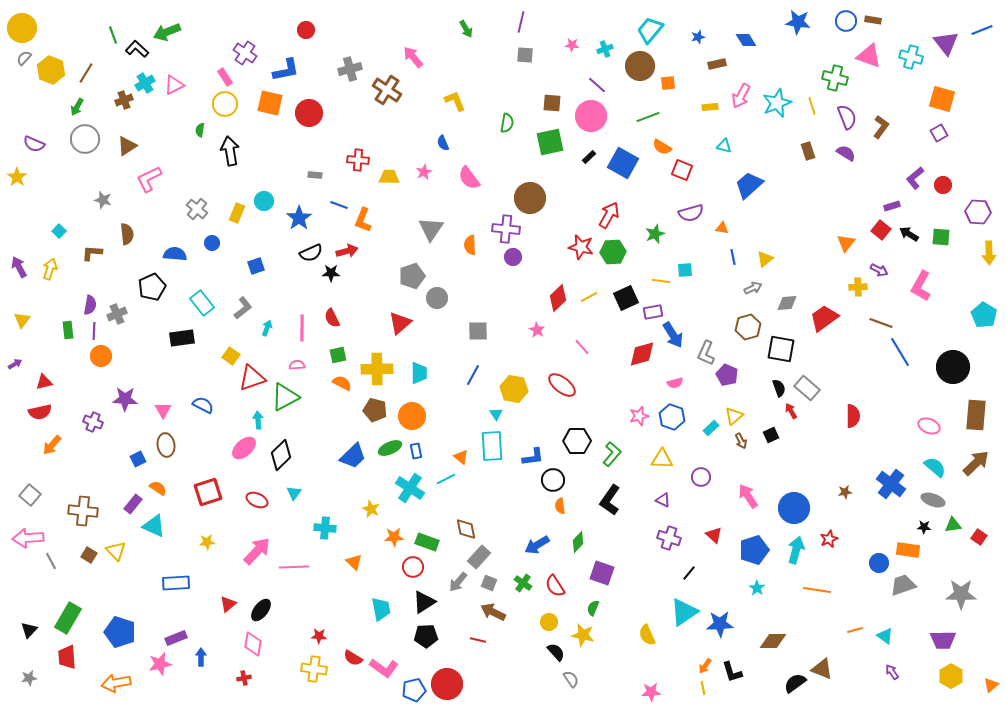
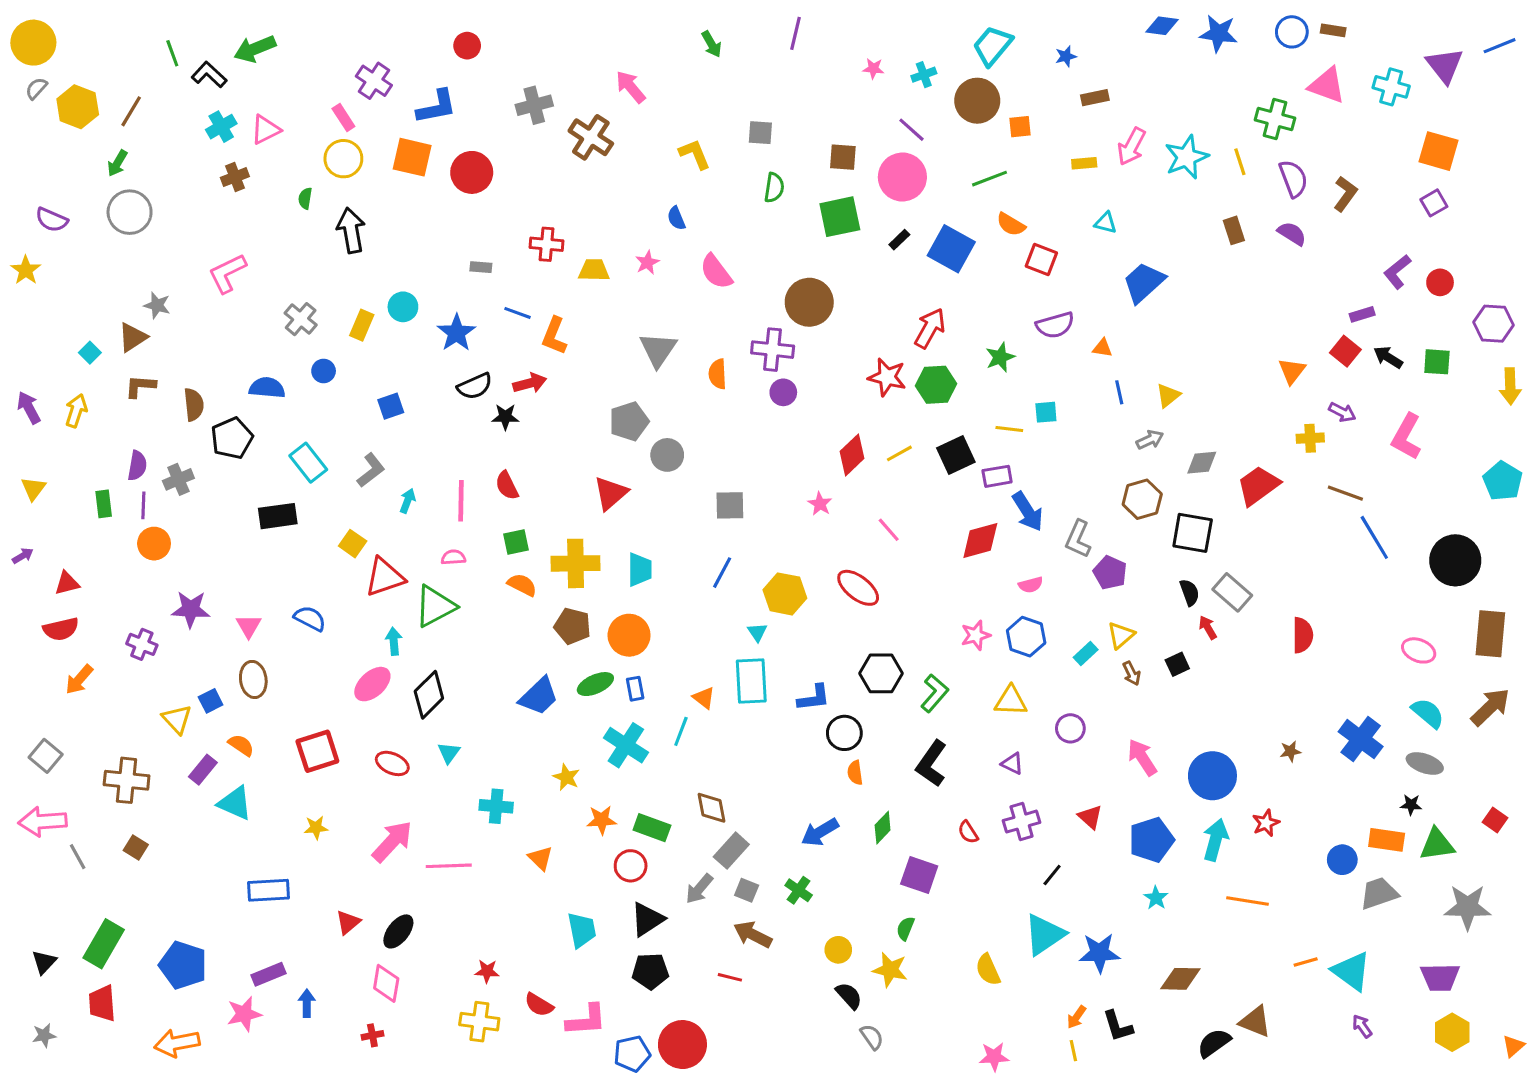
blue diamond: (746, 40) -> (1162, 26), moved, turned -50
gray square: (525, 55) -> (760, 133), moved
brown cross: (124, 100) -> (235, 177), moved
brown triangle: (127, 146) -> (133, 337), moved
brown semicircle: (127, 234) -> (194, 405), moved
cyan line: (446, 479) -> (681, 731), turned -42
green triangle: (953, 525) -> (1437, 844), moved, size x1.4
purple cross: (669, 538) -> (1022, 822), turned -35
yellow triangle: (116, 551) -> (177, 719), moved
red semicircle: (555, 586) -> (968, 832), moved, size x0.7
cyan triangle: (885, 636) -> (1351, 971), size x1.6
pink L-shape: (384, 668) -> (586, 1020), turned -40

